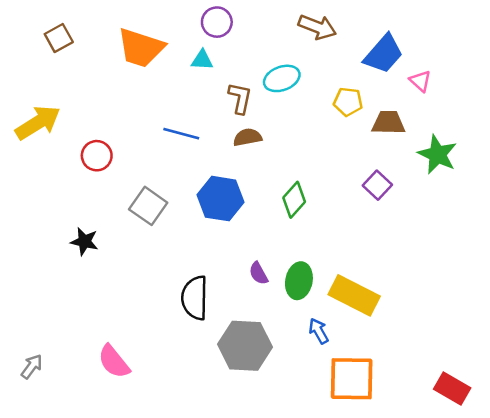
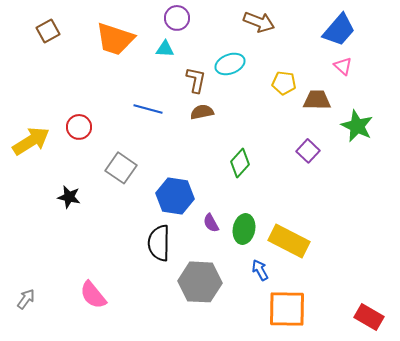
blue trapezoid: (384, 54) -> (339, 30), moved
yellow arrow: (38, 123) -> (31, 141), moved
blue hexagon: (220, 199) -> (175, 196), moved

